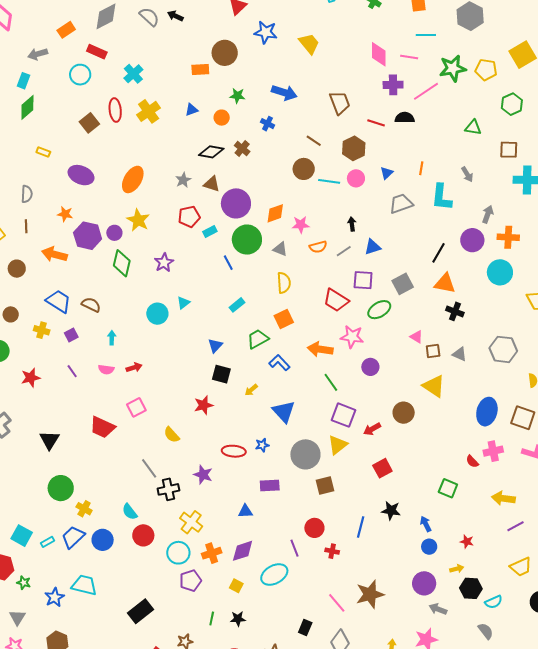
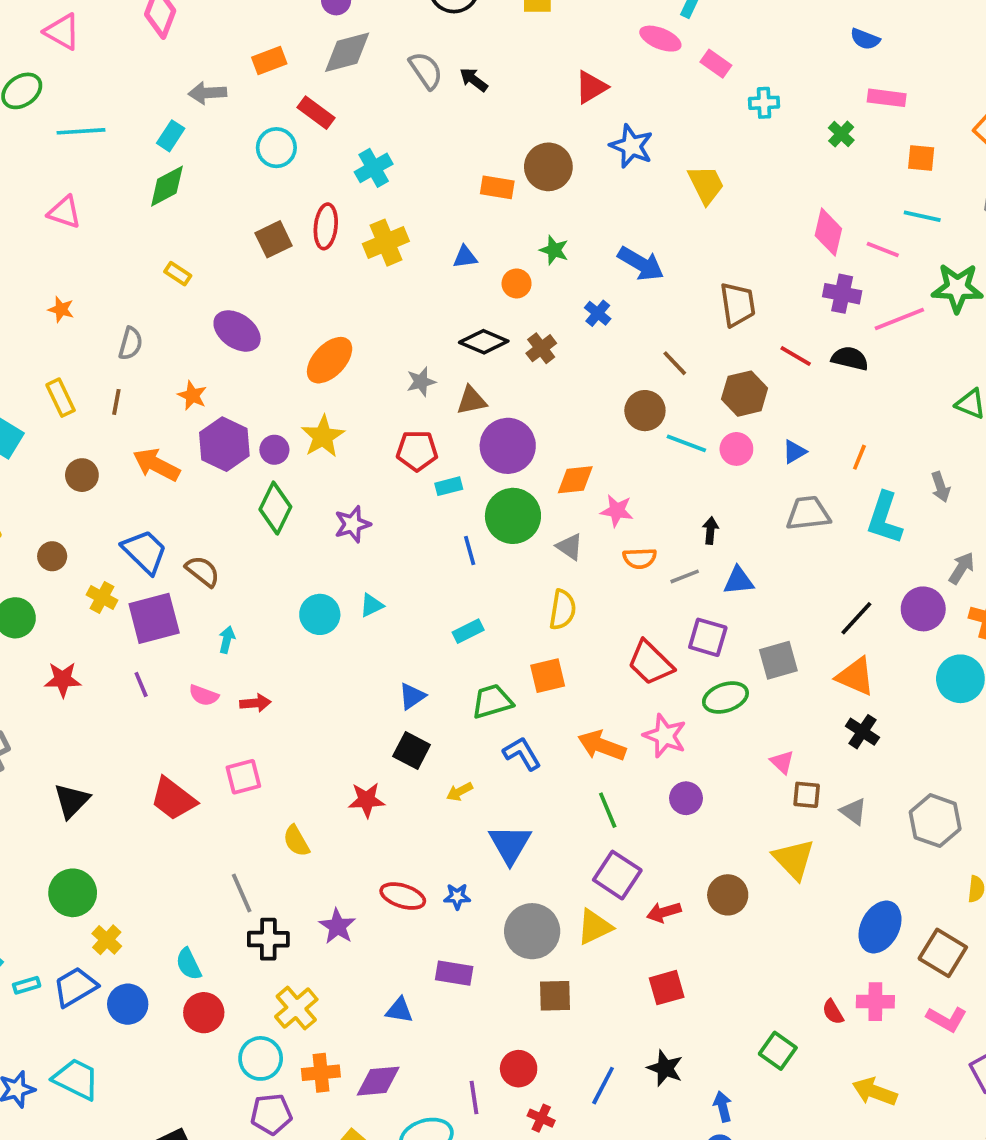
brown triangle: (212, 184) -> (471, 400), turned -42
purple square: (71, 335) -> (154, 618), size x2.0

